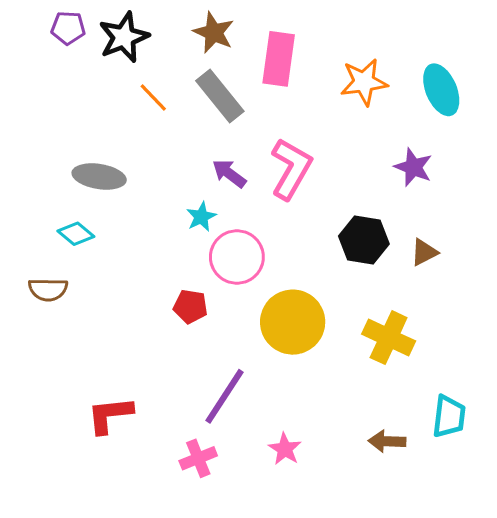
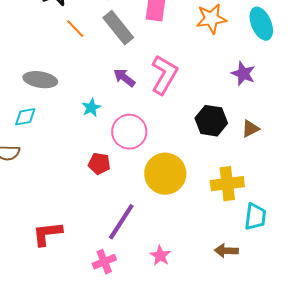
cyan star: (201, 217) -> (91, 108), moved
cyan diamond: (76, 234) -> (25, 117), turned -50
yellow cross: (389, 338) -> (227, 184), turned -32
cyan trapezoid: (449, 416) -> (255, 217), moved

